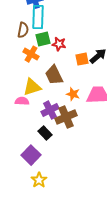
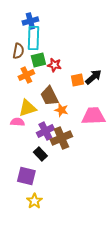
orange cross: (31, 54) -> (26, 75), turned 35
orange star: (73, 94) -> (61, 110), moved
purple square: (31, 155) -> (26, 176), turned -30

